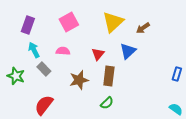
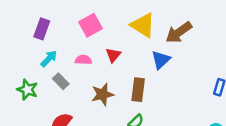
yellow triangle: (113, 22) -> (143, 25), turned -45
brown arrow: (143, 28) -> (179, 32), size x1.6
cyan arrow: (34, 50) -> (49, 59), turned 70
red triangle: (98, 54) -> (113, 55), moved

